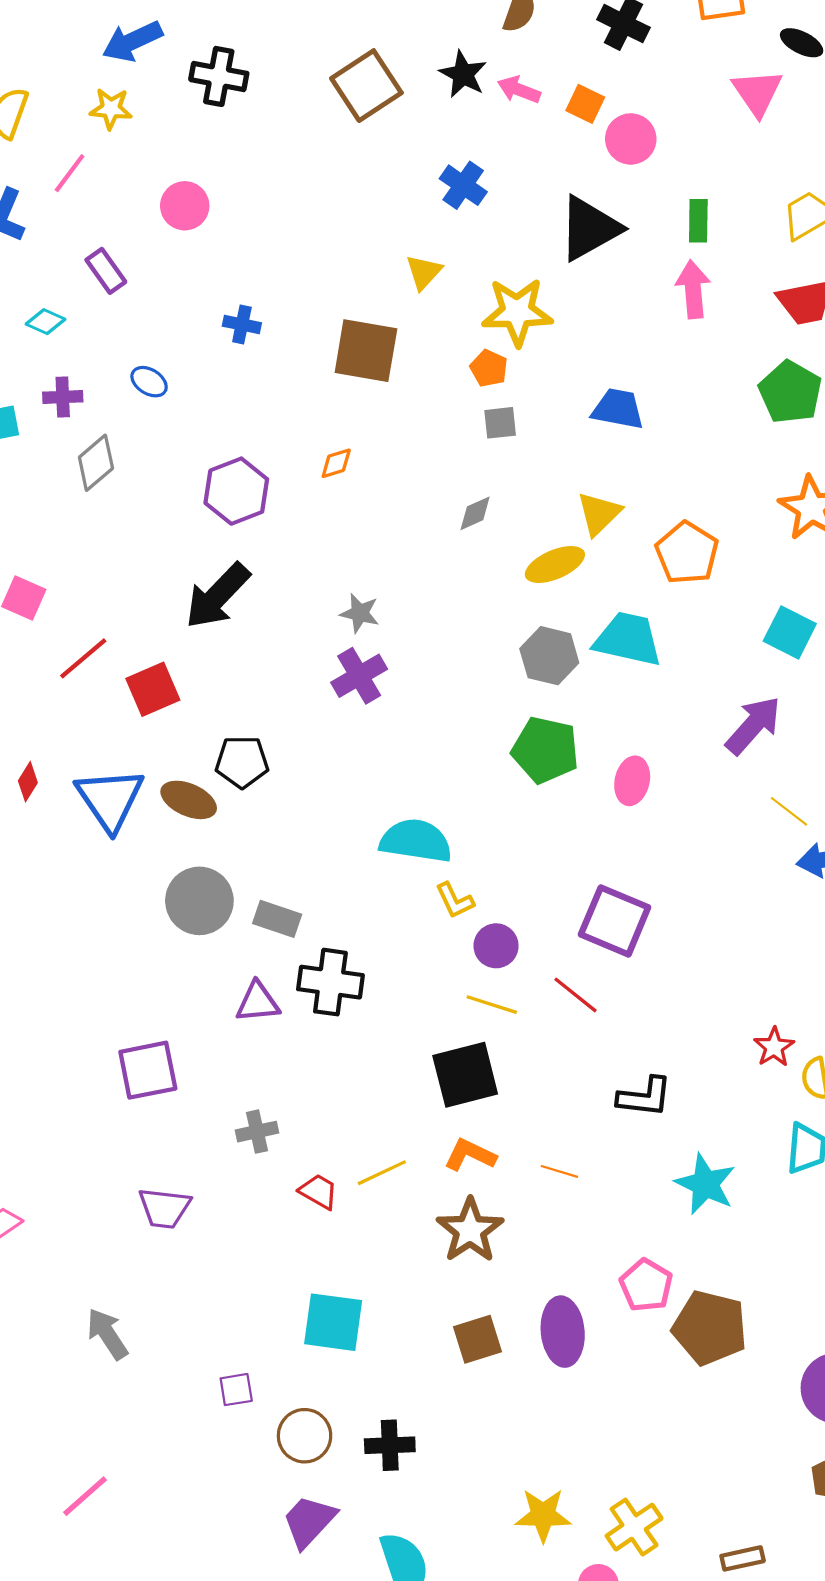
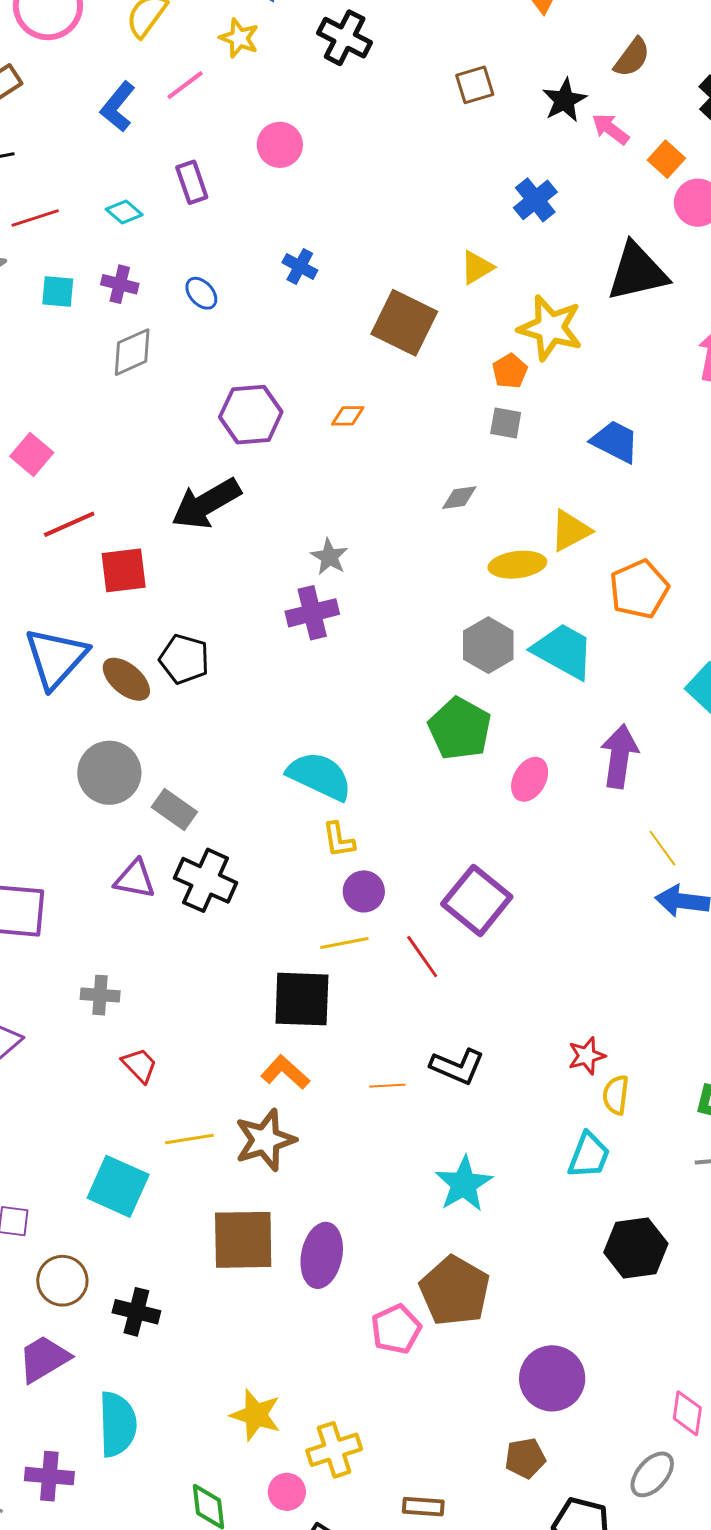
brown square: (366, 86) -> (475, 85), size x0.6
purple arrow: (753, 725) -> (619, 756), moved, turned -50
yellow line: (492, 1005) -> (344, 943), turned -45
orange line: (559, 1171) -> (387, 1086), moved, turned -36
yellow line: (382, 1173) -> (189, 1139), moved
cyan star: (705, 1184) -> (464, 1184), moved
pink pentagon: (646, 1285) -> (396, 1329), moved
brown square: (477, 1339) -> (243, 1240), size x1.5

